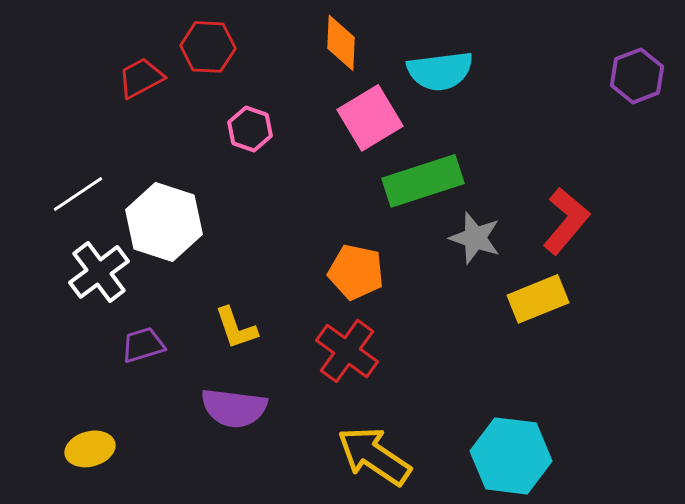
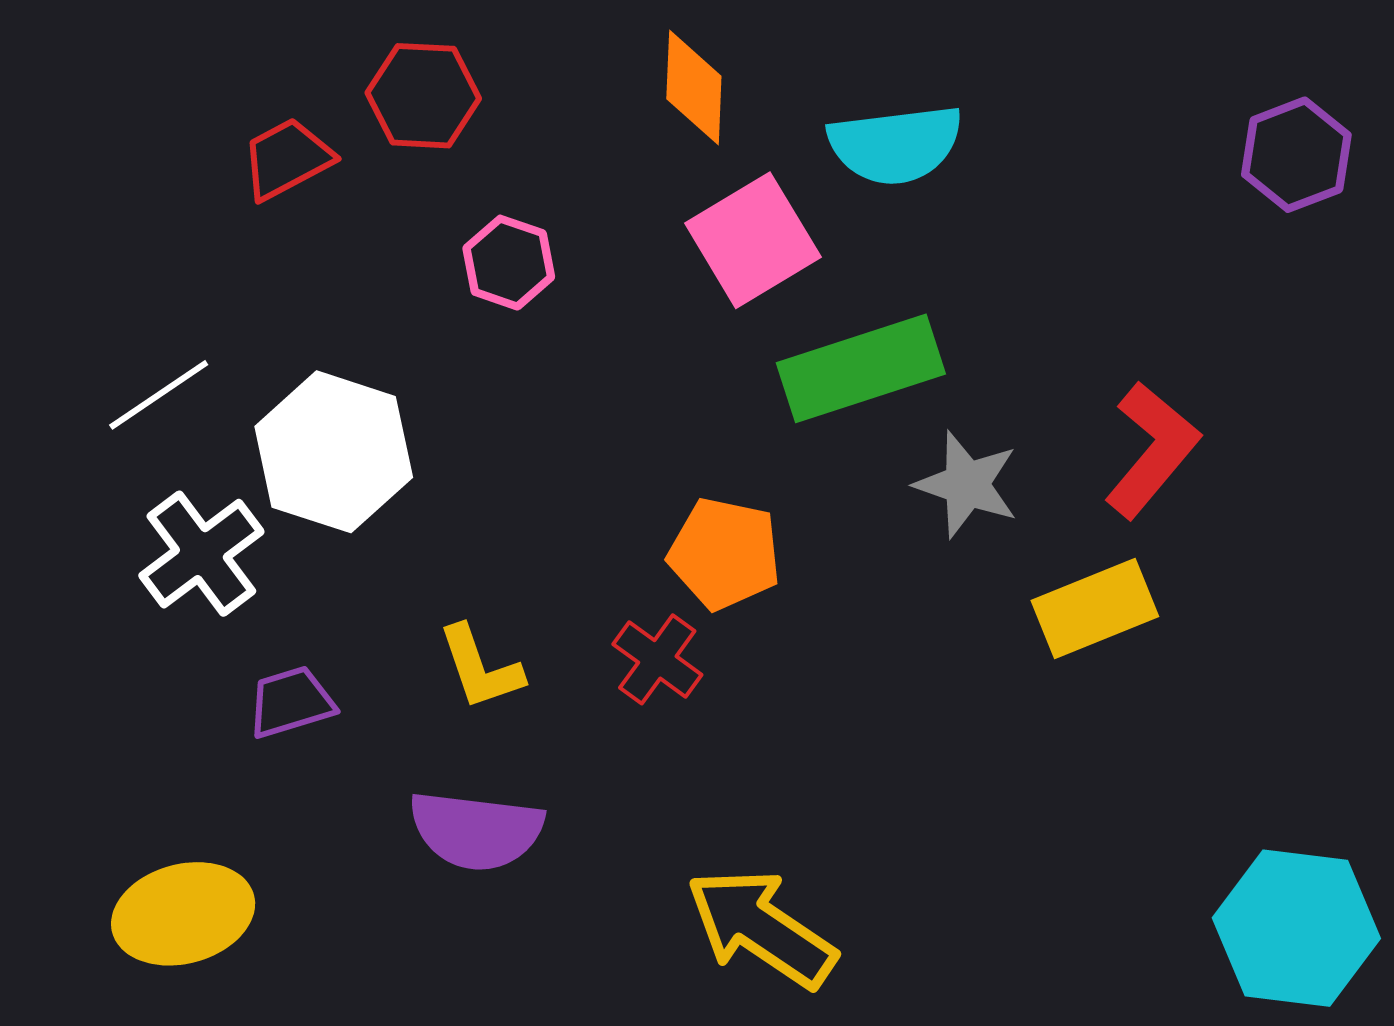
red cross: (347, 351) -> (657, 659), moved, size x0.7
yellow ellipse: (90, 449) -> (183, 914), size x1.4
cyan hexagon: (511, 456) -> (1296, 928), moved

